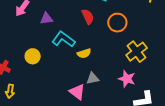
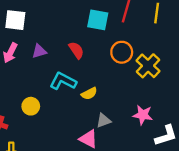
red semicircle: (88, 17) -> (76, 50), moved
purple triangle: (46, 18) -> (39, 51), moved
yellow cross: (137, 52) -> (148, 66), moved

